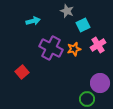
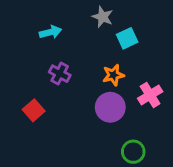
pink cross: (98, 45) -> (150, 95), moved
purple cross: (51, 48) -> (60, 74), moved, size x0.6
purple circle: (100, 83) -> (110, 107), moved

